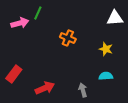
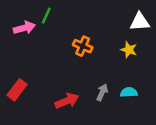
yellow star: (106, 49) -> (129, 50), moved
red arrow: (45, 88) -> (67, 101), moved
gray arrow: (83, 90) -> (102, 92), moved, turned 40

